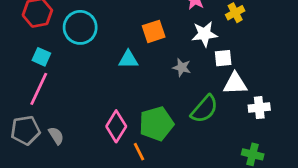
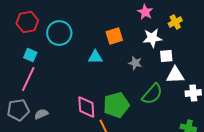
pink diamond: (116, 126) -> (86, 107), turned -35
gray semicircle: (56, 136) -> (41, 114), turned -80

